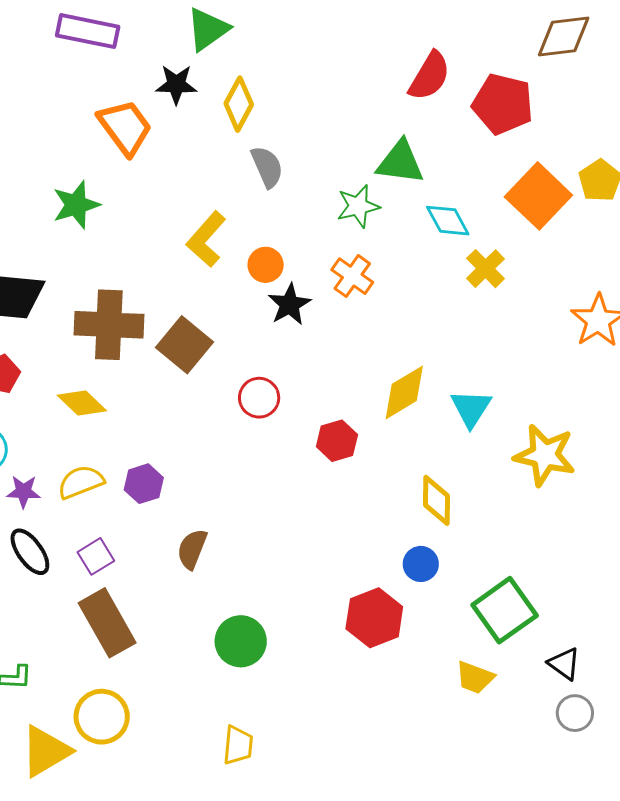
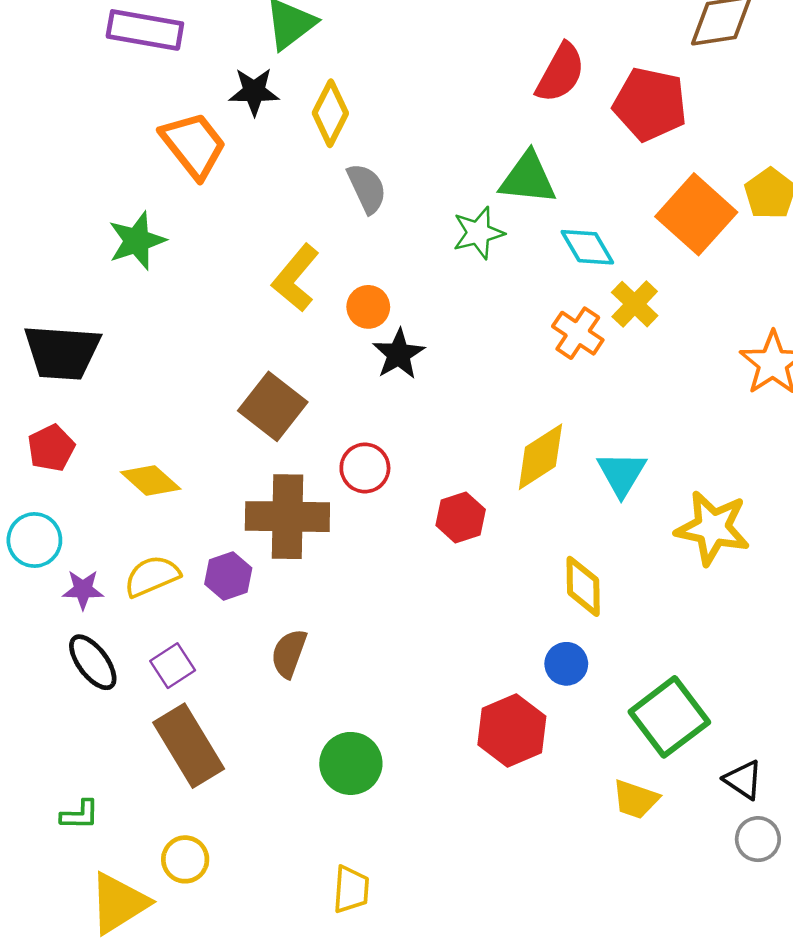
orange cross: (352, 276) -> (578, 333), moved
brown cross: (109, 325) -> (287, 517), moved
yellow circle: (102, 717) -> (185, 859), size x0.7

